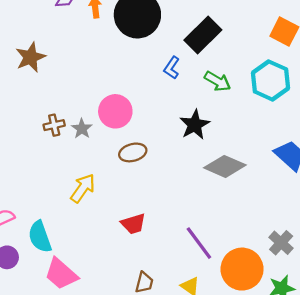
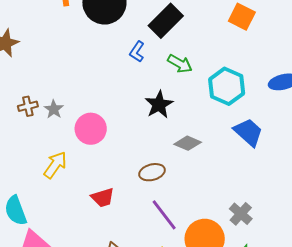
cyan hexagon: (271, 80) -> (227, 86), moved
pink circle: (115, 111) -> (91, 129), moved
brown ellipse: (133, 152) -> (152, 172), moved
gray diamond: (225, 166) -> (188, 143), size x0.7

